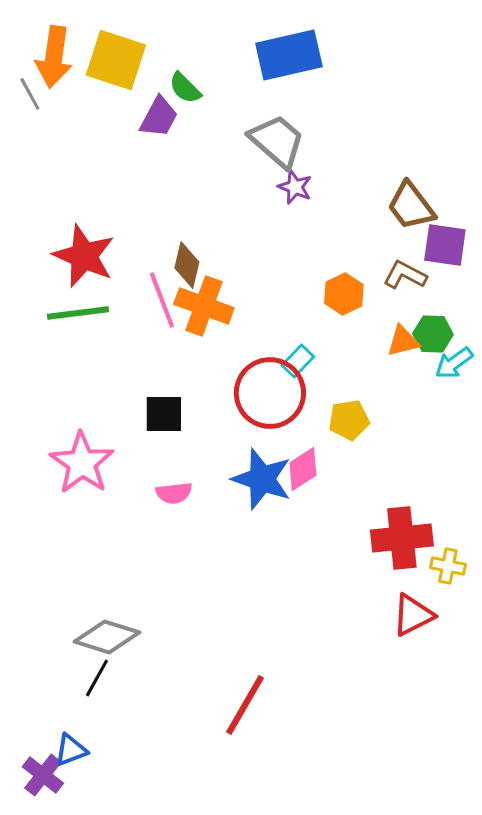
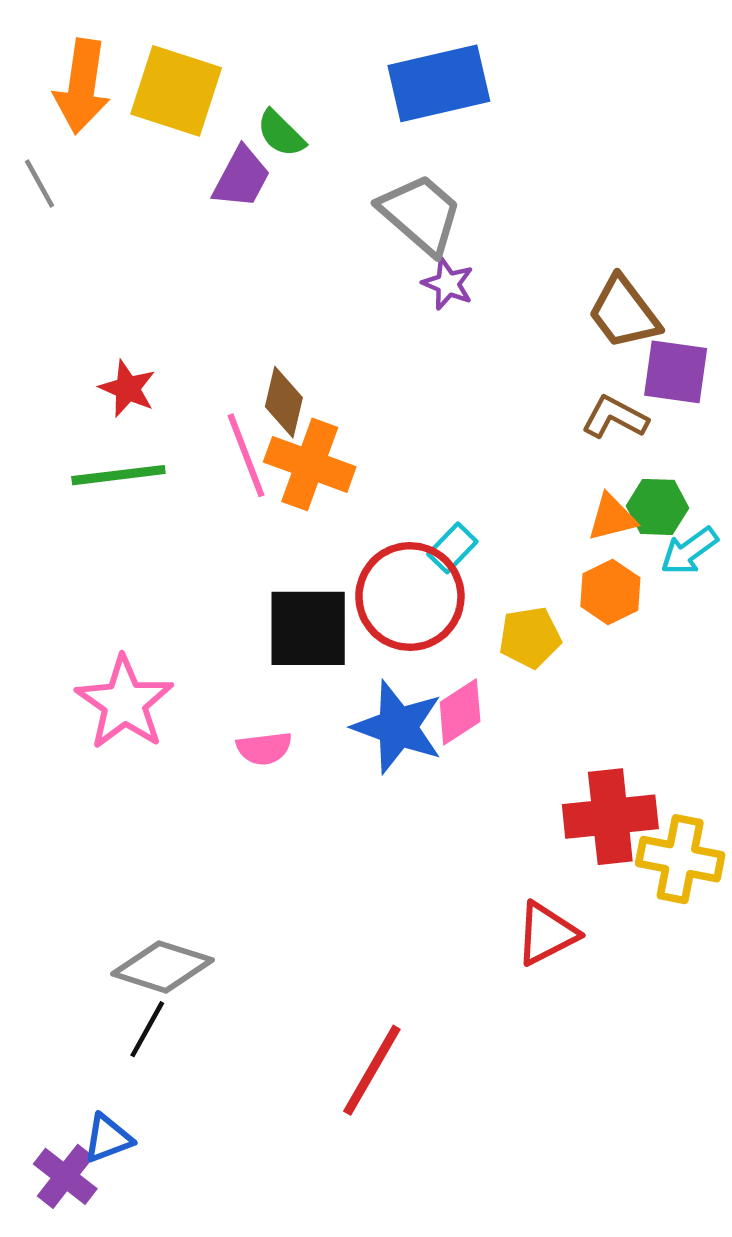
gray line: (30, 94) -> (39, 184), moved
red star: (84, 256) -> (128, 388), size x0.6
orange hexagon: (344, 294) -> (610, 592), moved
black square: (164, 414) -> (308, 628), moved, size x1.4
yellow cross: (448, 566) -> (680, 859), size x1.6
red triangle: (413, 615) -> (547, 934), moved

